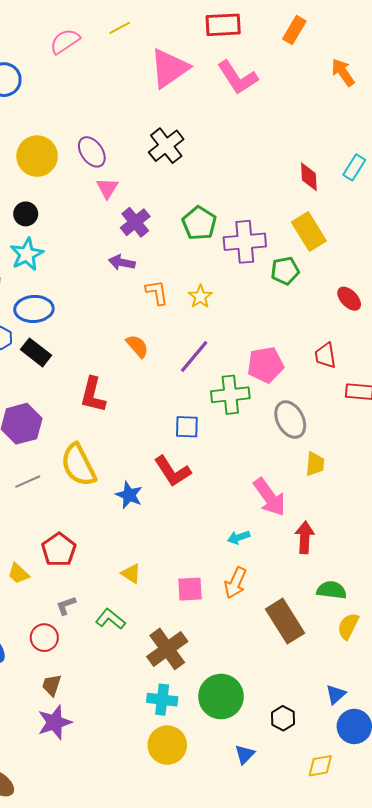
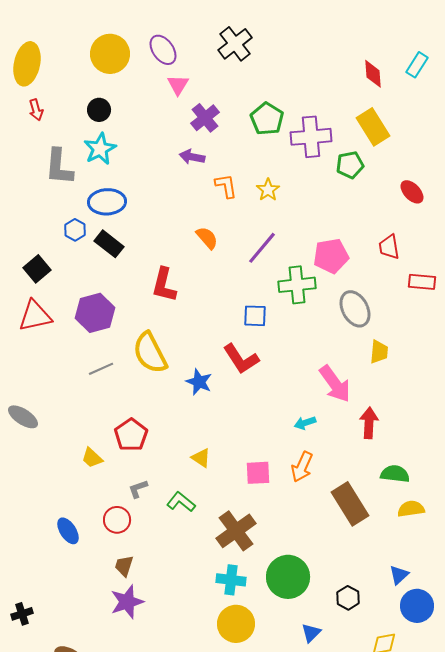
yellow semicircle: (348, 626) -> (411, 509), turned 56

